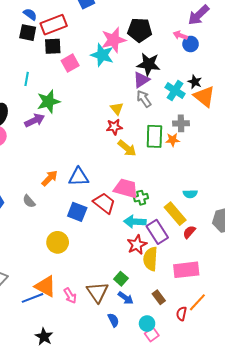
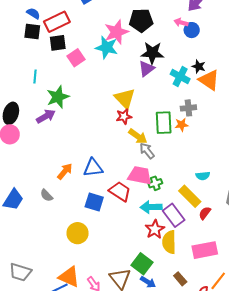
gray arrow: (144, 99) -> (147, 151), moved
yellow triangle: (117, 109) -> (125, 99), size x1.6
green square: (121, 279) -> (142, 264), size x1.5

